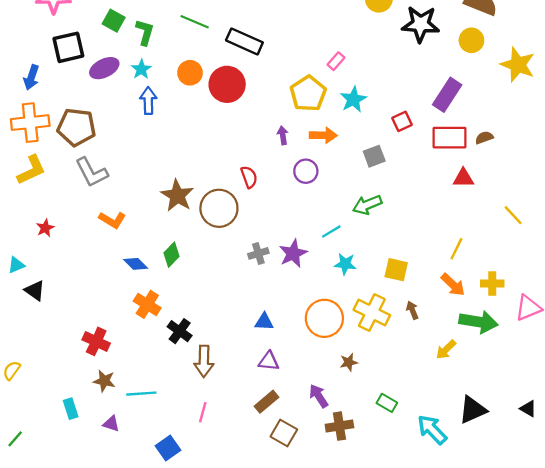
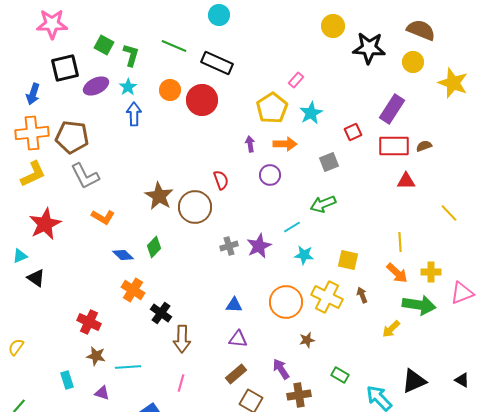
red star: (45, 228) -> (45, 224), size x2.0
yellow line: (456, 249) -> (400, 242), turned -30

